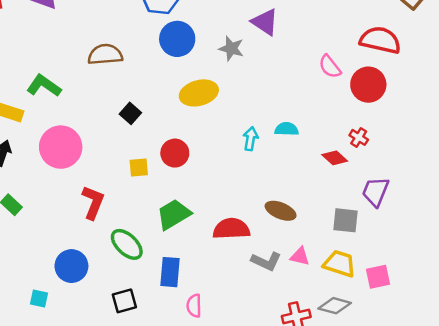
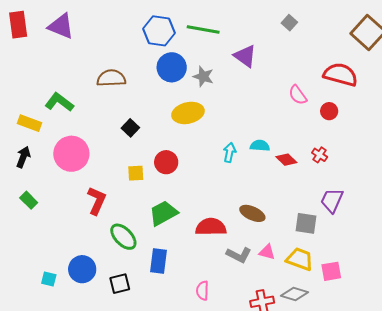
gray star: (231, 49) -> (203, 77), moved
red circle: (368, 85) -> (329, 111), size x0.6
red diamond: (335, 158) -> (286, 160), moved
blue circle: (71, 266) -> (82, 269), moved
pink semicircle: (194, 306) -> (202, 291), moved

